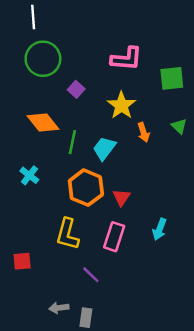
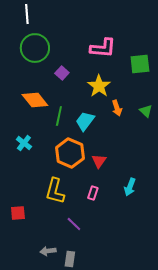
green triangle: (179, 126) -> (146, 111), moved
pink rectangle: (114, 237) -> (93, 193), size x0.6

